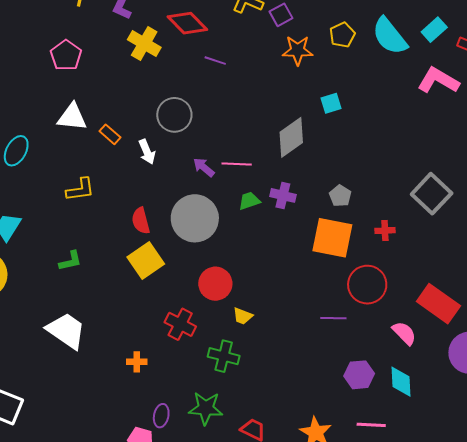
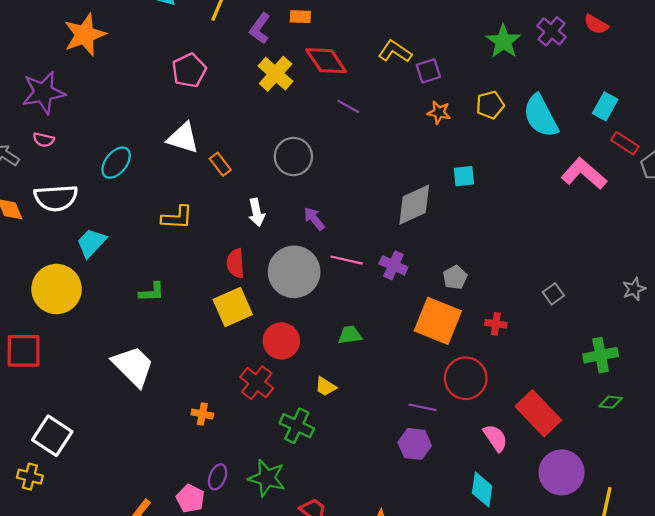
cyan rectangle: (434, 30) -> (605, 106), moved, turned -30
orange star: (298, 50) -> (439, 112), size x0.7
white arrow: (147, 152) -> (257, 213), moved
pink line: (237, 164) -> (347, 260), moved
gray square: (432, 194) -> (553, 294), size x0.5
green trapezoid: (249, 201) -> (350, 335), moved
red circle: (215, 284) -> (281, 341), moved
purple hexagon: (359, 375) -> (415, 444), moved

